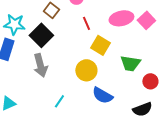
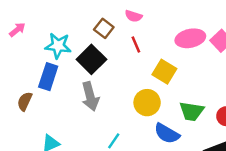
red line: (86, 23) -> (136, 44), moved
green trapezoid: (130, 63) -> (192, 111), moved

